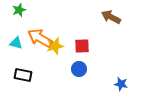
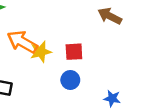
blue star: (121, 84) -> (112, 98), moved

